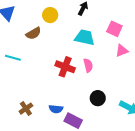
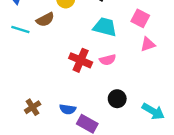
cyan line: (13, 58) -> (20, 30), moved
pink semicircle: (88, 65) -> (108, 60), turned 88

